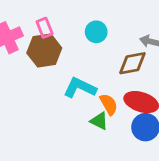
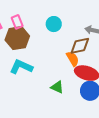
cyan L-shape: (80, 88) -> (21, 67), moved
orange semicircle: (109, 104) -> (73, 59), moved

